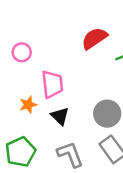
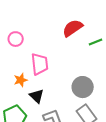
black triangle: (60, 116) -> (37, 96), moved

